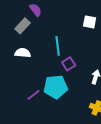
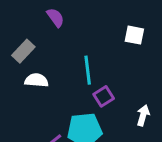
gray rectangle: (23, 26) -> (23, 51), moved

